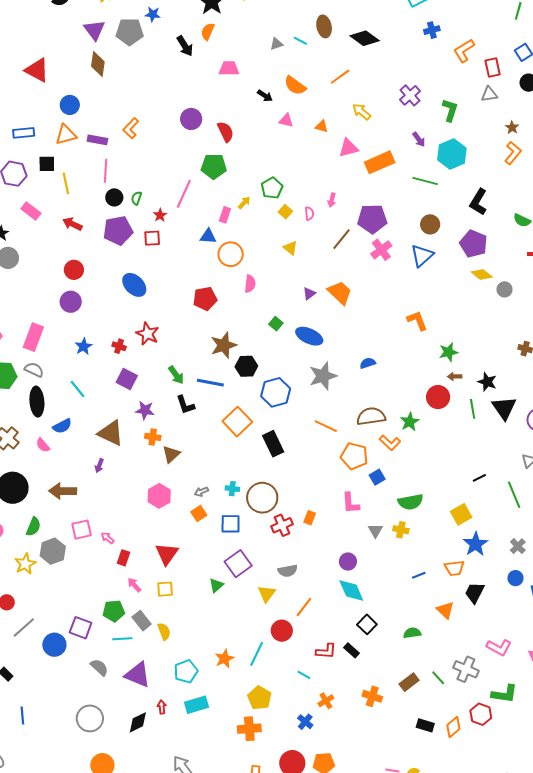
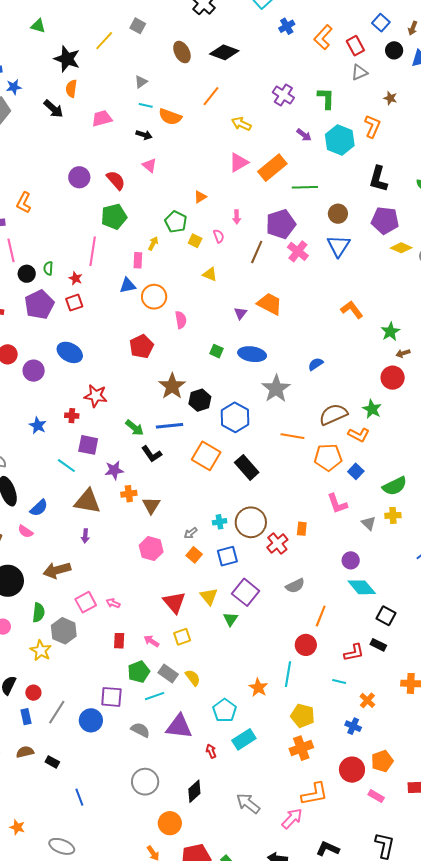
cyan line: (300, 41) -> (146, 105), moved
pink triangle: (286, 120) -> (149, 165), moved, turned 42
orange triangle: (322, 126) -> (200, 197), moved, turned -32
orange L-shape: (513, 153) -> (372, 126), moved
green line: (425, 181) -> (305, 187), moved
purple circle: (71, 302) -> (34, 371), moved
cyan line: (77, 389) -> (66, 466), moved
red rectangle: (124, 558) -> (119, 641), moved
yellow triangle: (267, 594) -> (209, 596), moved
black diamond: (138, 722) -> (194, 791), moved

